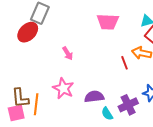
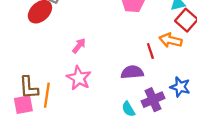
pink arrow: (68, 53) -> (79, 46), moved, turned -112
purple semicircle: (94, 97) -> (132, 72), moved

